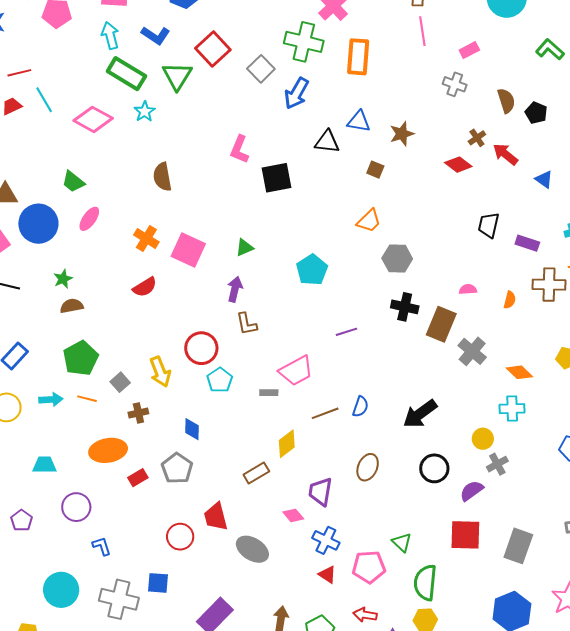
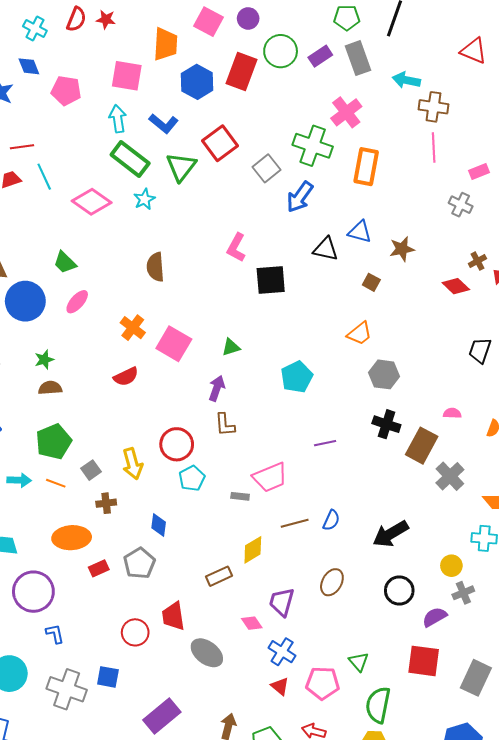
purple circle: (76, 507) -> (33, 592), size x1.4

